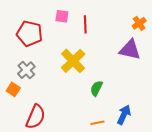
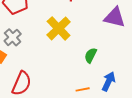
green semicircle: (96, 88) -> (91, 55), moved

